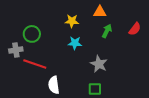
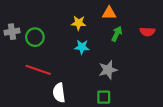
red semicircle: (135, 29) -> (147, 32), turned 56
gray cross: (16, 50) -> (12, 32), moved
gray star: (99, 64) -> (108, 70), turned 30

